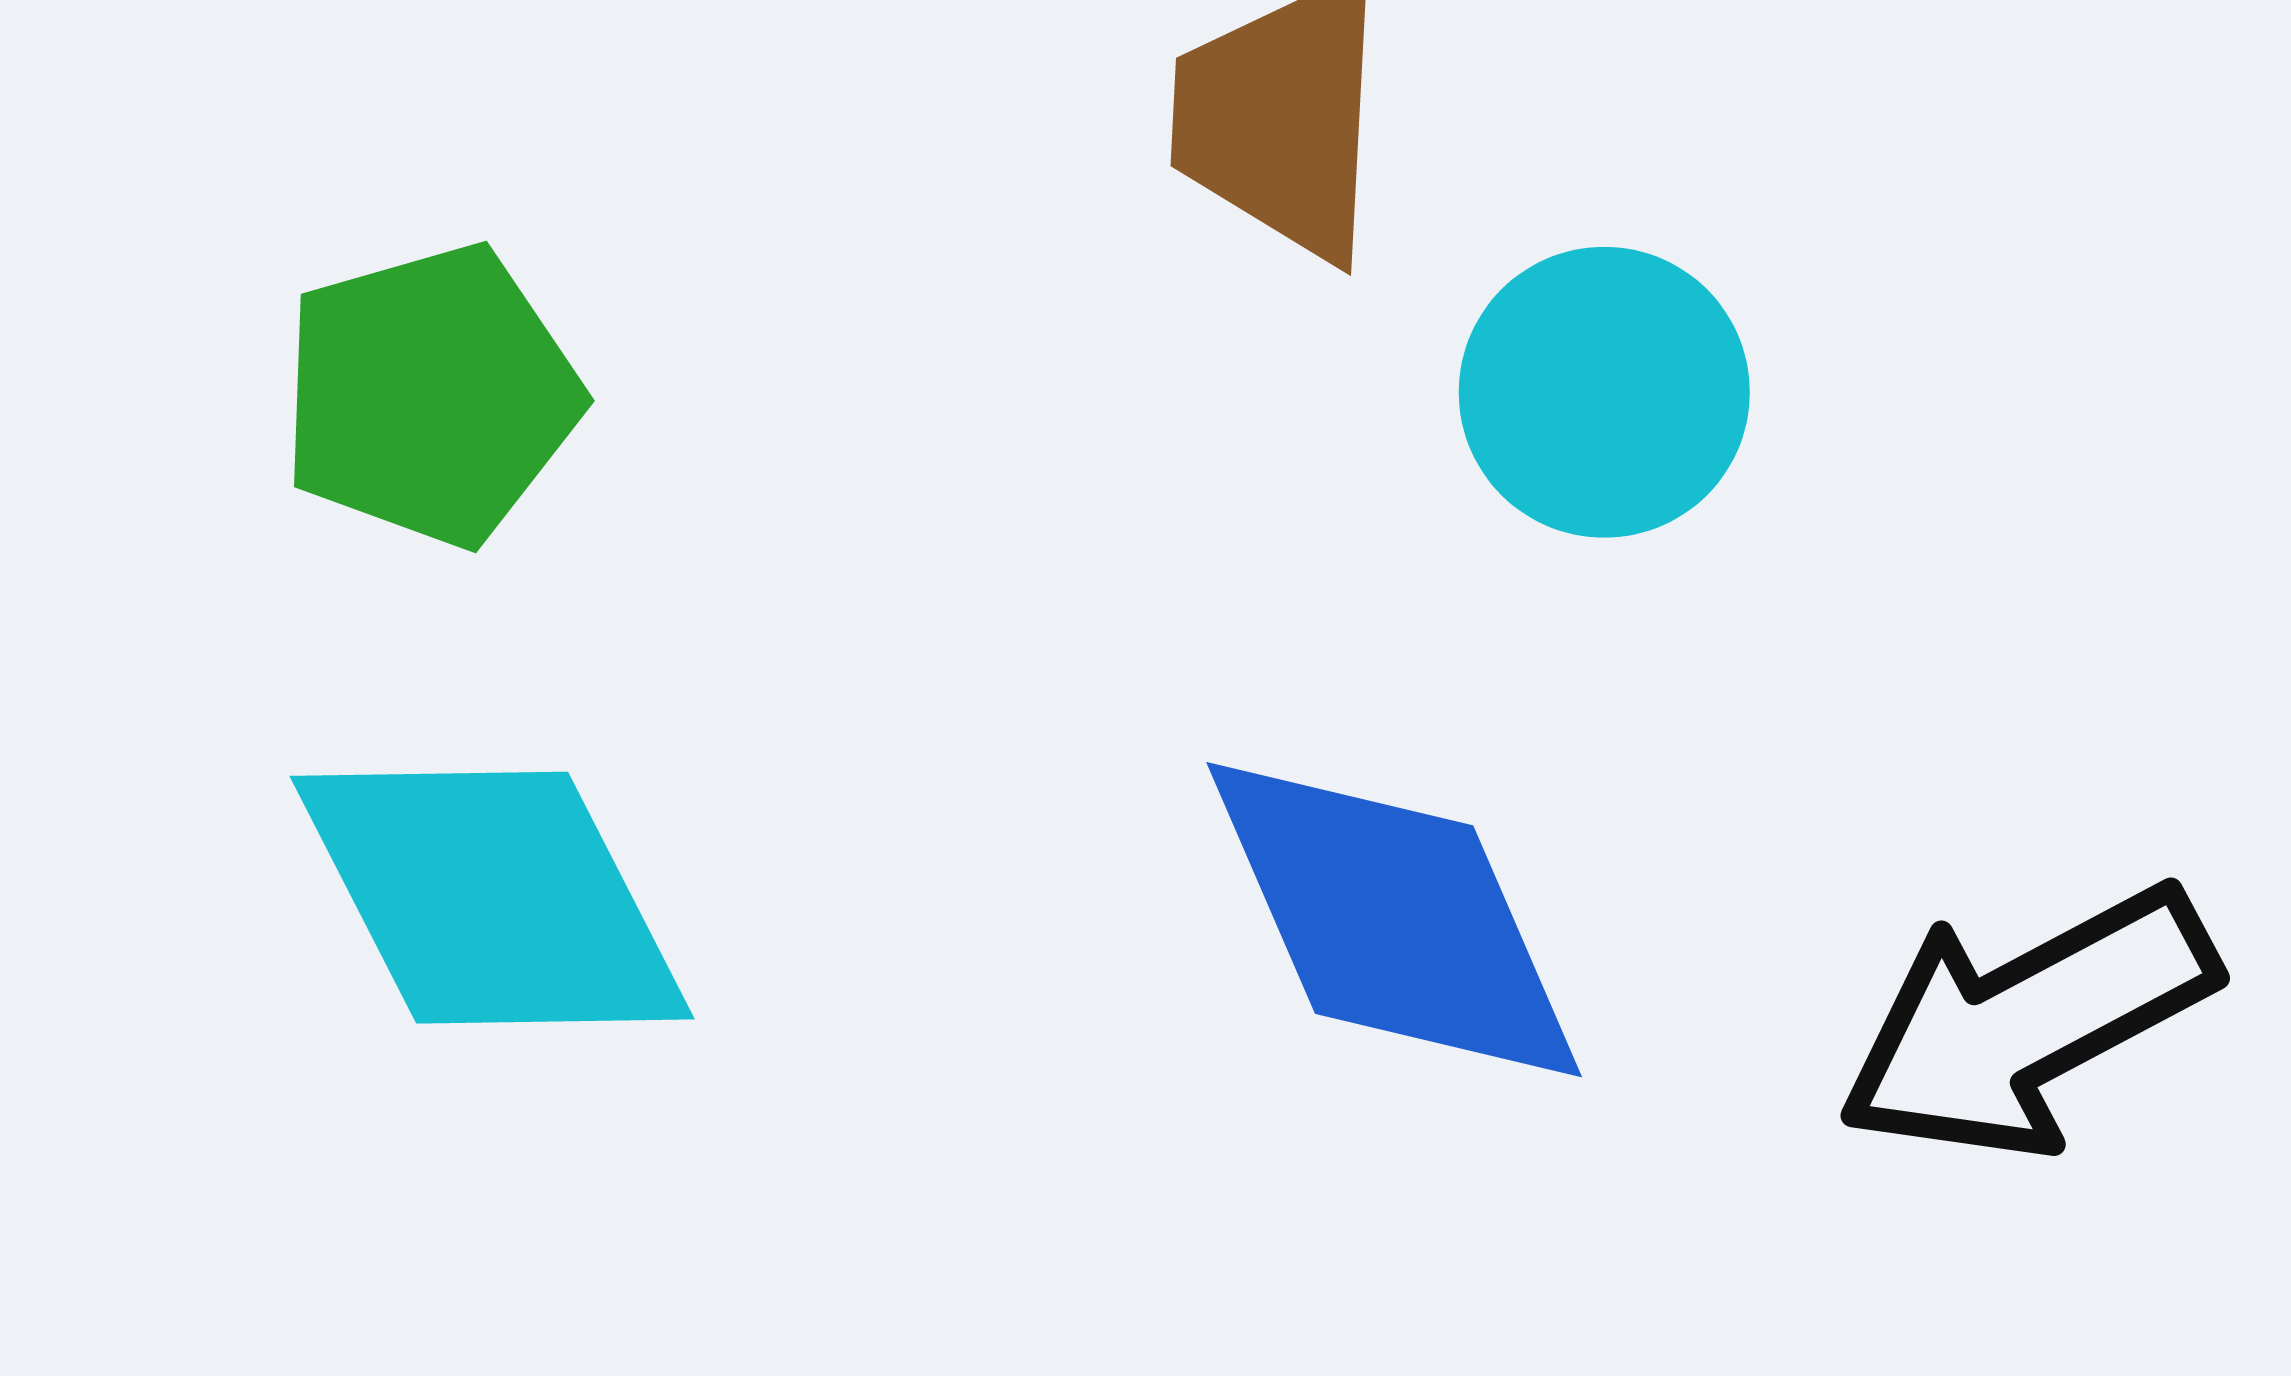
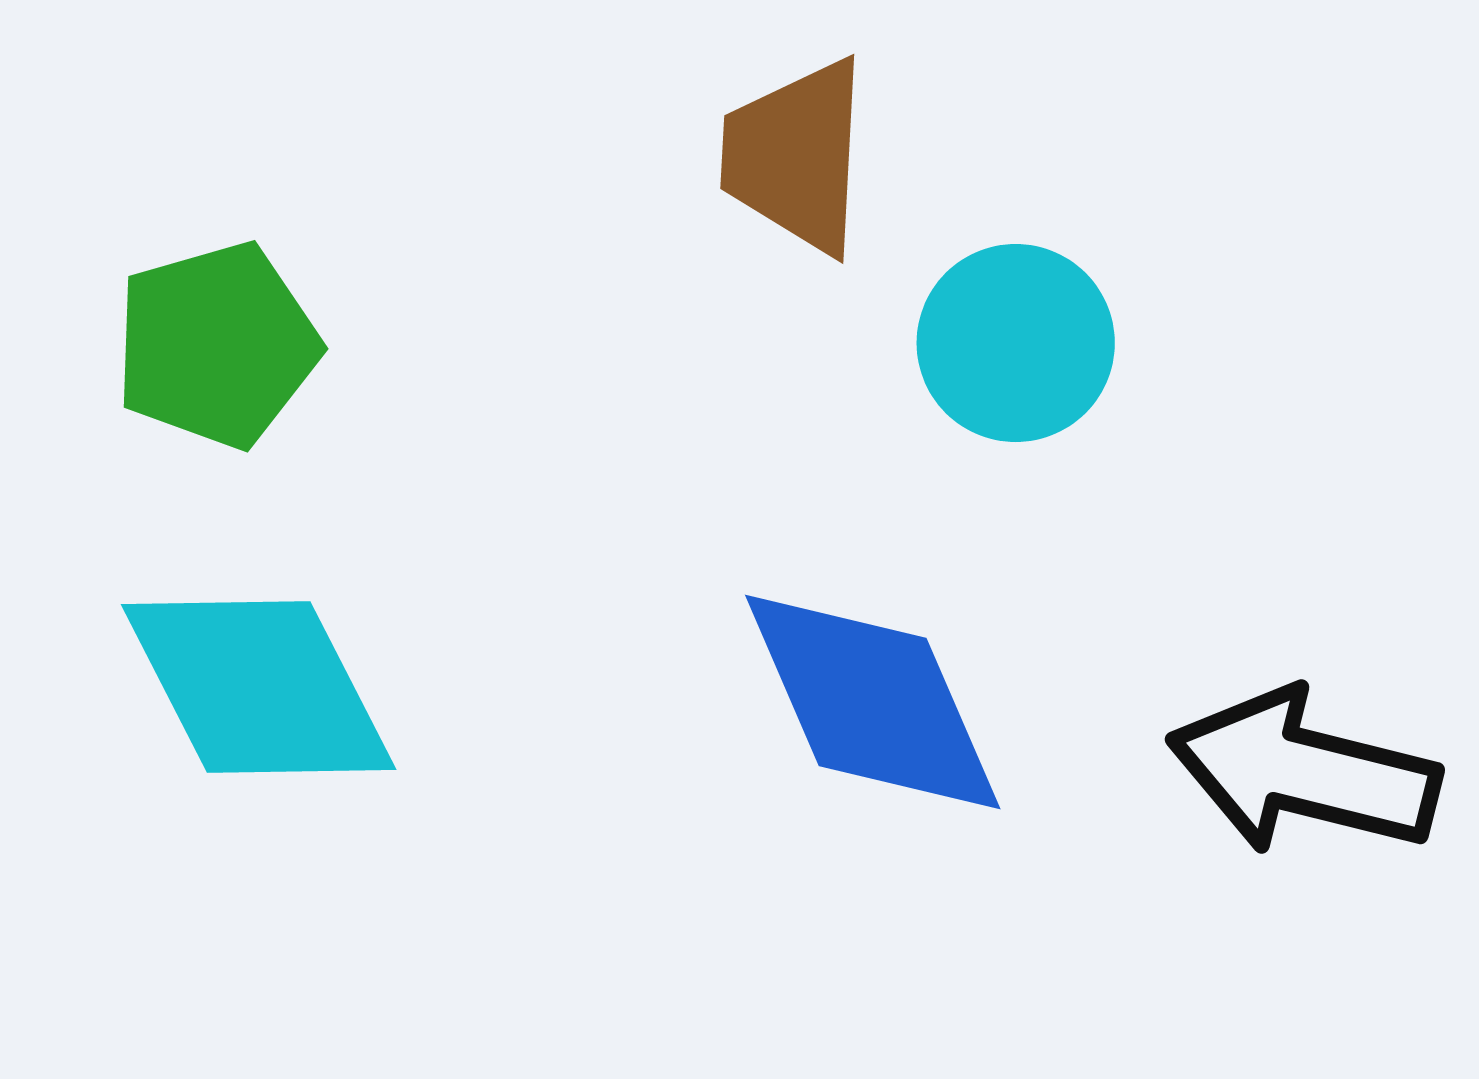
black arrow: (2027, 1022) -> (1304, 772), turned 42

